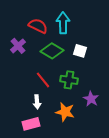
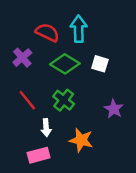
red line: (43, 80) -> (27, 100), moved
green cross: (69, 80) -> (64, 100), moved, turned 30
purple star: (91, 99) -> (114, 109), moved

